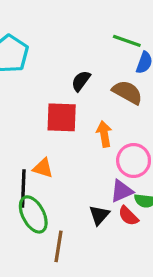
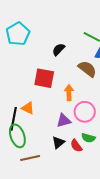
black semicircle: (81, 81) -> (59, 49), moved
purple triangle: (122, 191) -> (64, 121), moved
brown line: (58, 246) -> (30, 158), turned 60

